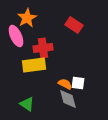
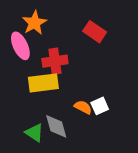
white square: (78, 83) -> (100, 106), turned -32
gray diamond: (68, 99) -> (56, 126), moved

